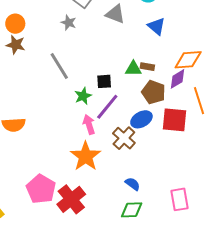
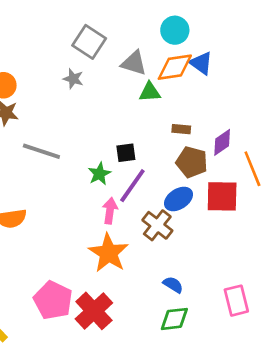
blue triangle: (156, 26) -> (201, 63), moved
orange diamond: (188, 60) -> (175, 67), moved
gray line: (59, 66) -> (41, 151), moved, turned -36
green triangle: (133, 69) -> (150, 92), moved
pink arrow: (89, 124) -> (110, 211), turned 30

